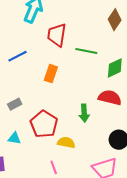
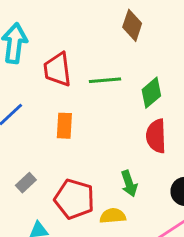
red semicircle: (110, 98) -> (156, 136), turned -90
green arrow: (84, 113) -> (129, 184), moved

